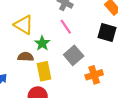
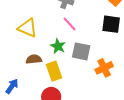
green star: (42, 43) -> (58, 46), moved
gray square: (74, 55) -> (81, 51), turned -30

